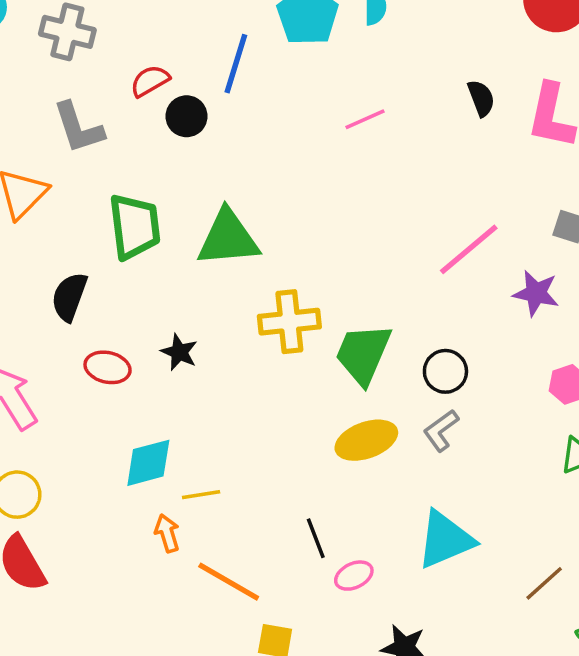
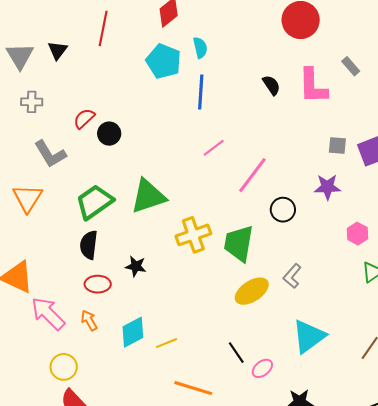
gray cross: (67, 32) -> (32, 102), size x0.7
blue line: (236, 64) -> (201, 92), moved
pink line: (365, 119) -> (214, 148), moved
green trapezoid: (135, 226) -> (94, 202), turned -105
pink line: (469, 249) -> (252, 175), moved
black semicircle: (69, 297) -> (89, 245), moved
black circle: (445, 371) -> (283, 210), moved
orange arrow: (167, 533) -> (89, 320), moved

